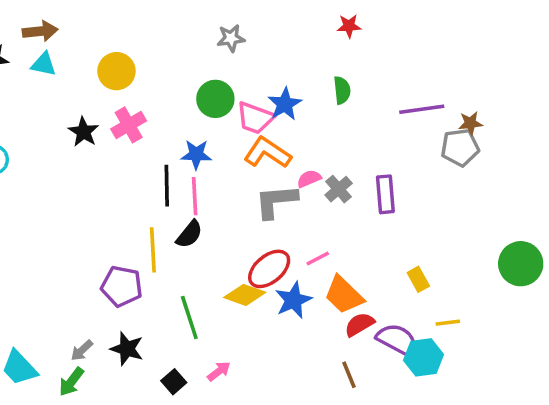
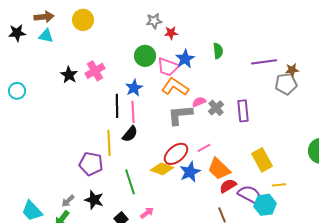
red star: (349, 26) -> (171, 33), moved
yellow circle: (116, 71) -> (83, 20), moved
blue star: (196, 154) -> (134, 88), turned -30
yellow rectangle: (418, 279) -> (262, 160), size x1.6

